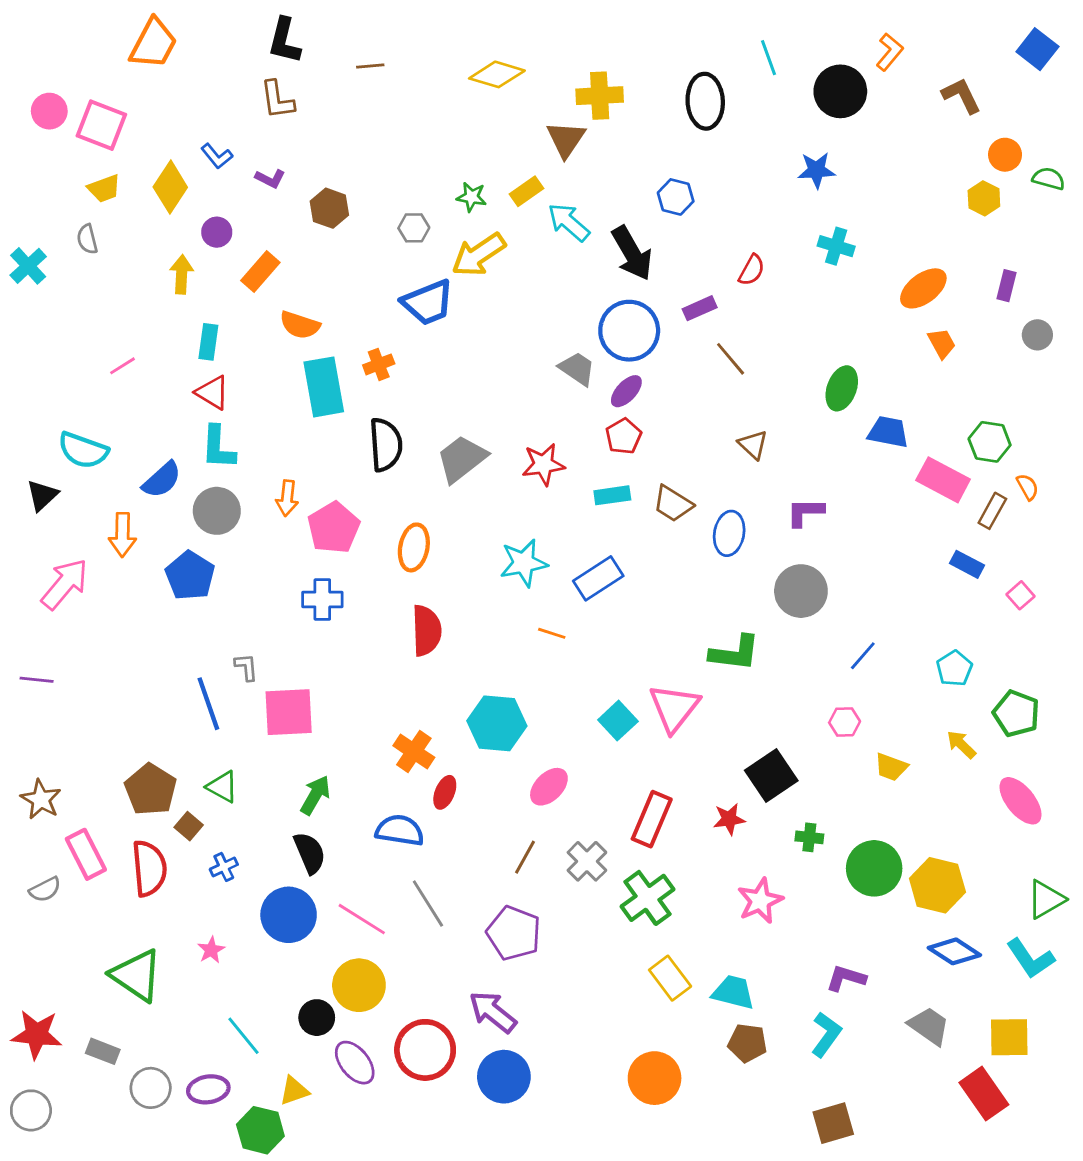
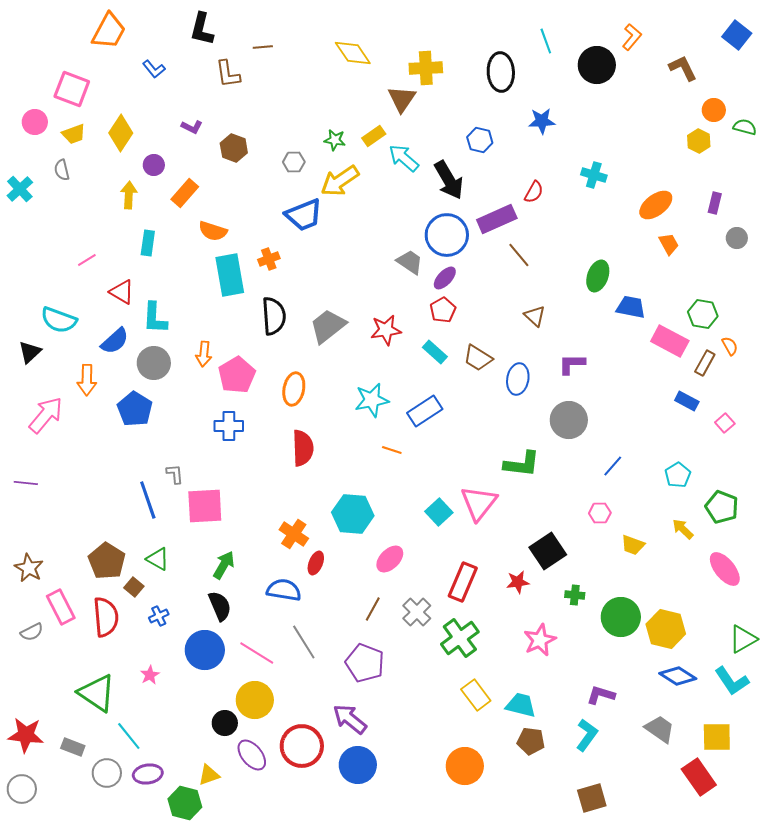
yellow diamond: (497, 74) -> (353, 53), turned 39
brown L-shape: (277, 100) -> (228, 74), moved
pink circle: (49, 111) -> (35, 122), moved
blue L-shape: (217, 156) -> (154, 69), moved
blue star: (816, 170) -> (542, 121), moved
purple rectangle: (700, 308) -> (497, 219), size x1.6
red triangle: (213, 393) -> (122, 292), moved
cyan rectangle: (612, 495) -> (435, 352), turned 50
cyan line: (244, 1036) -> (129, 736), moved

